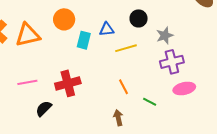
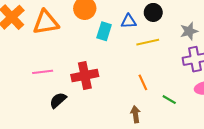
black circle: (139, 18) -> (153, 12), moved

